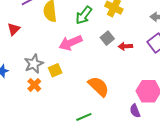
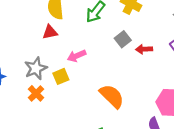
red triangle: (14, 29) -> (50, 32), moved, turned 32
pink arrow: (70, 43) -> (77, 56), moved, size x0.7

